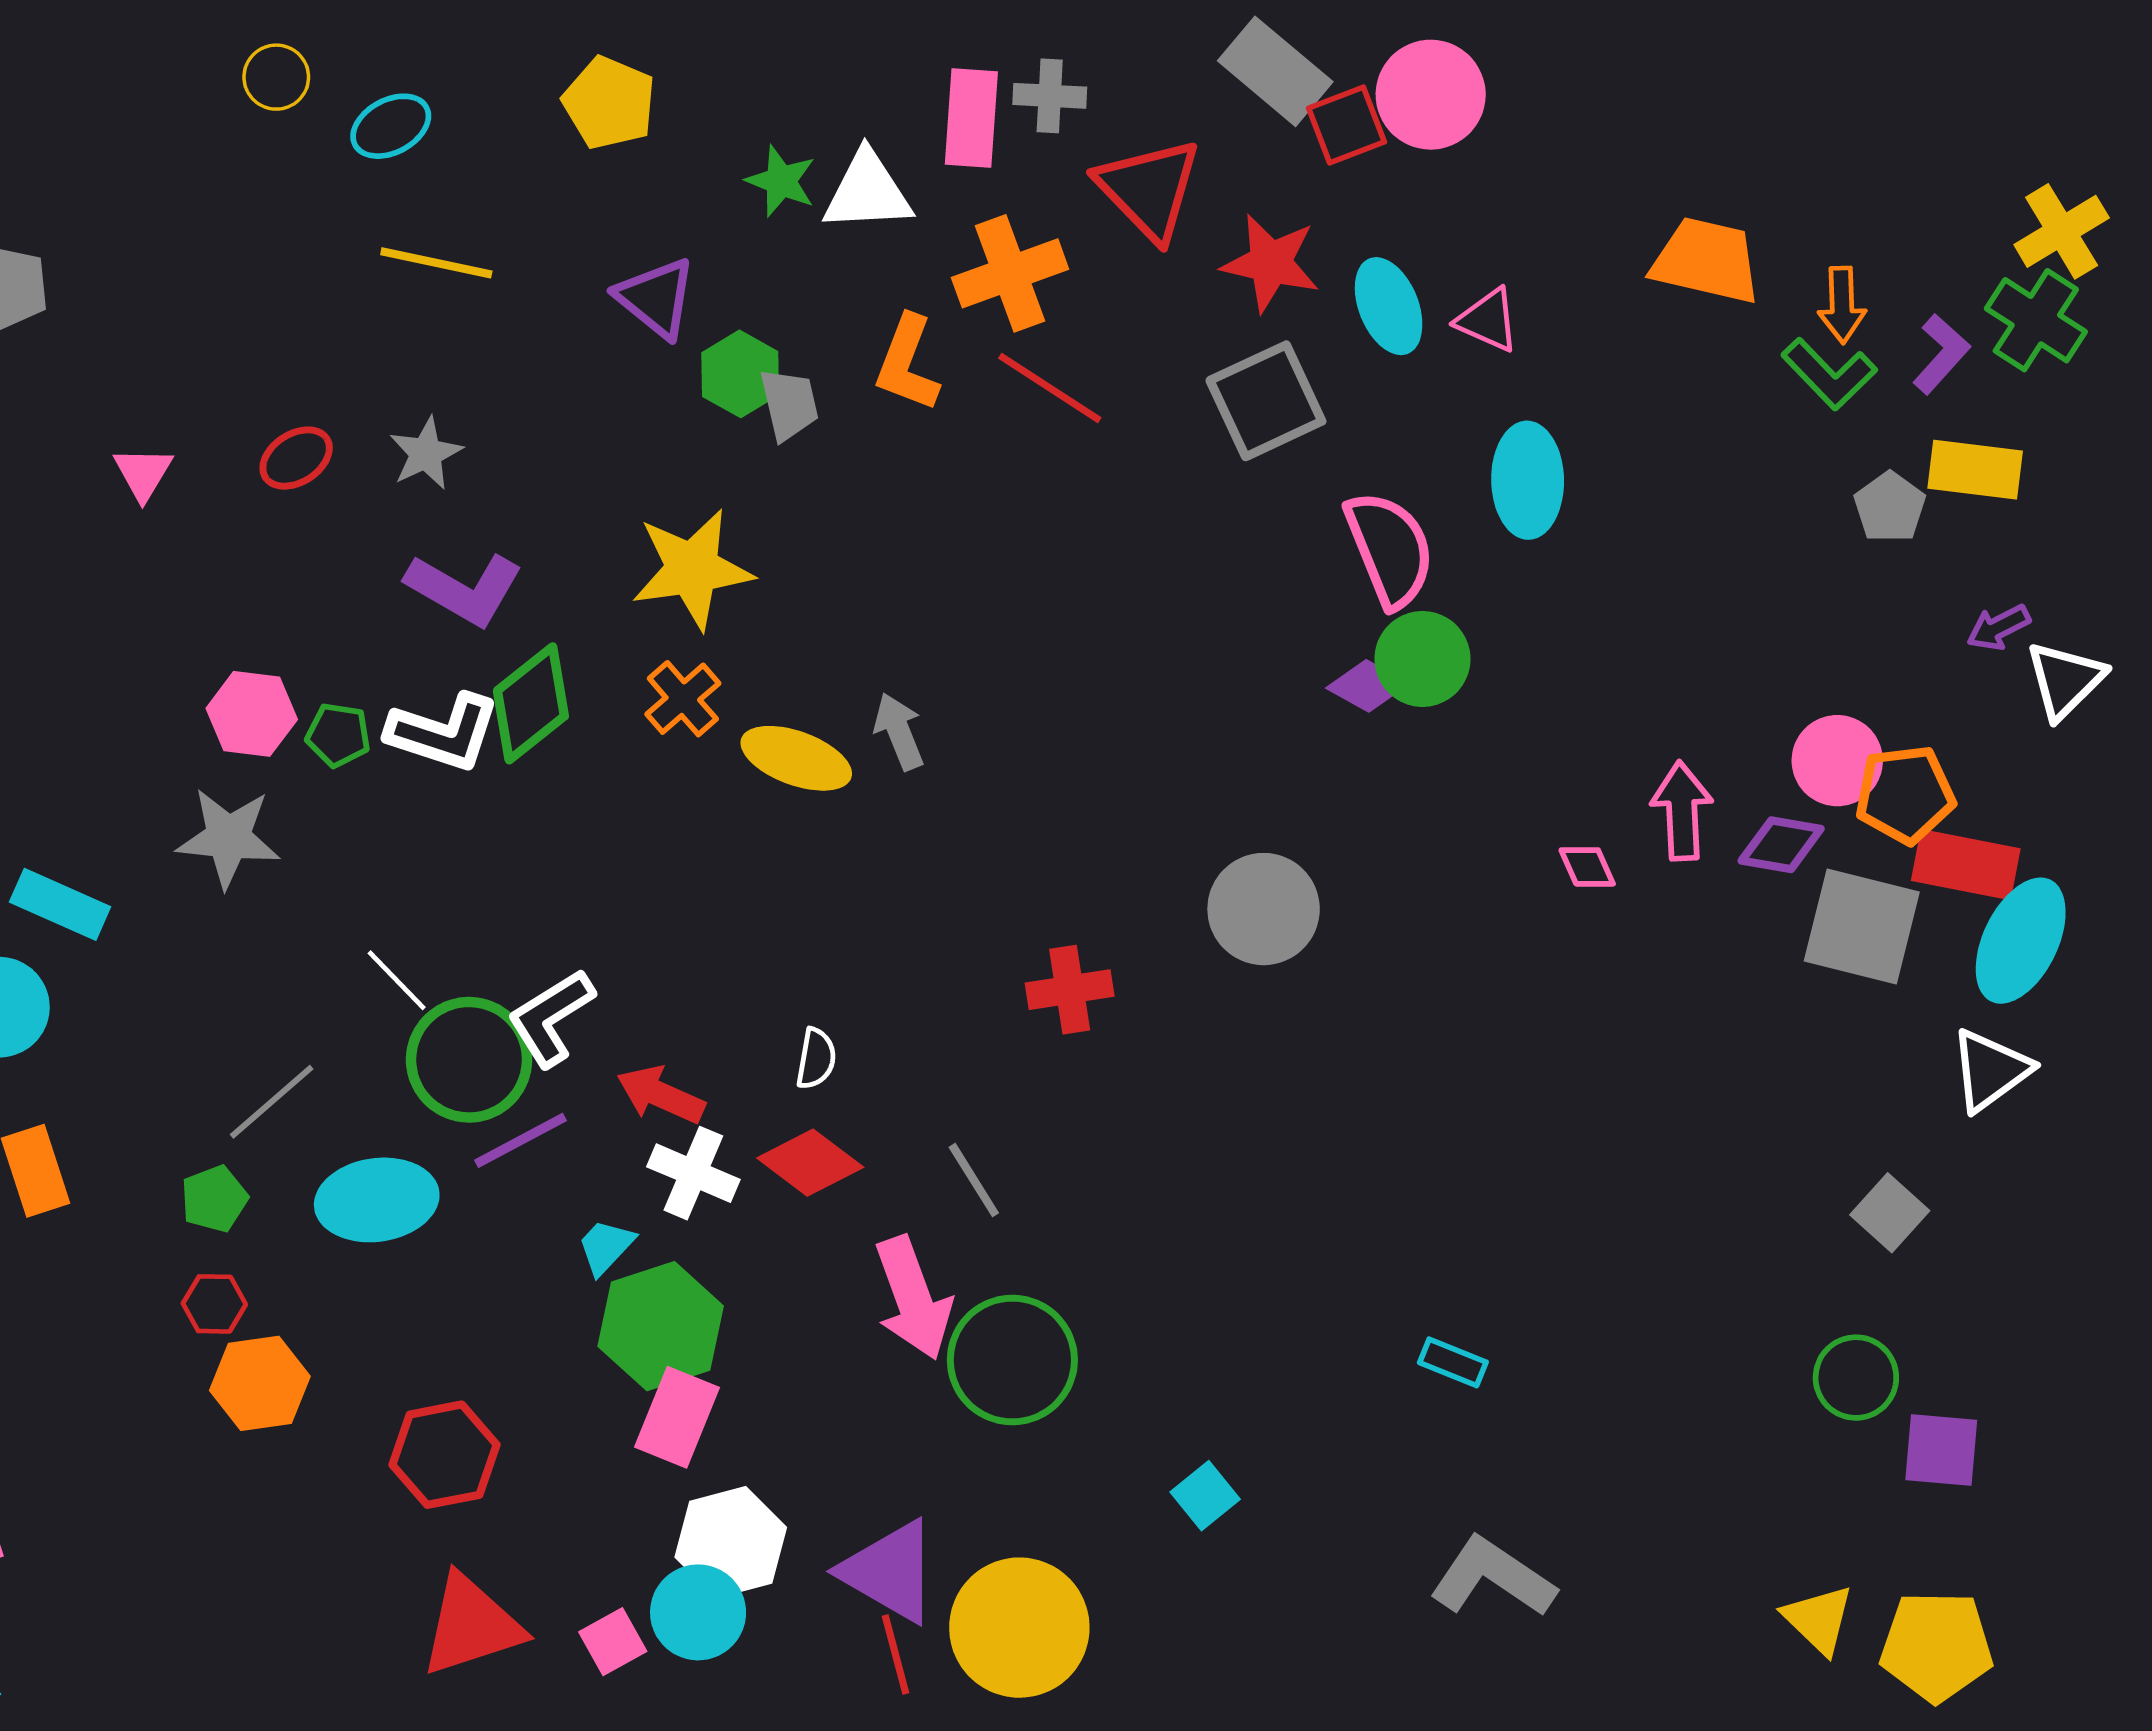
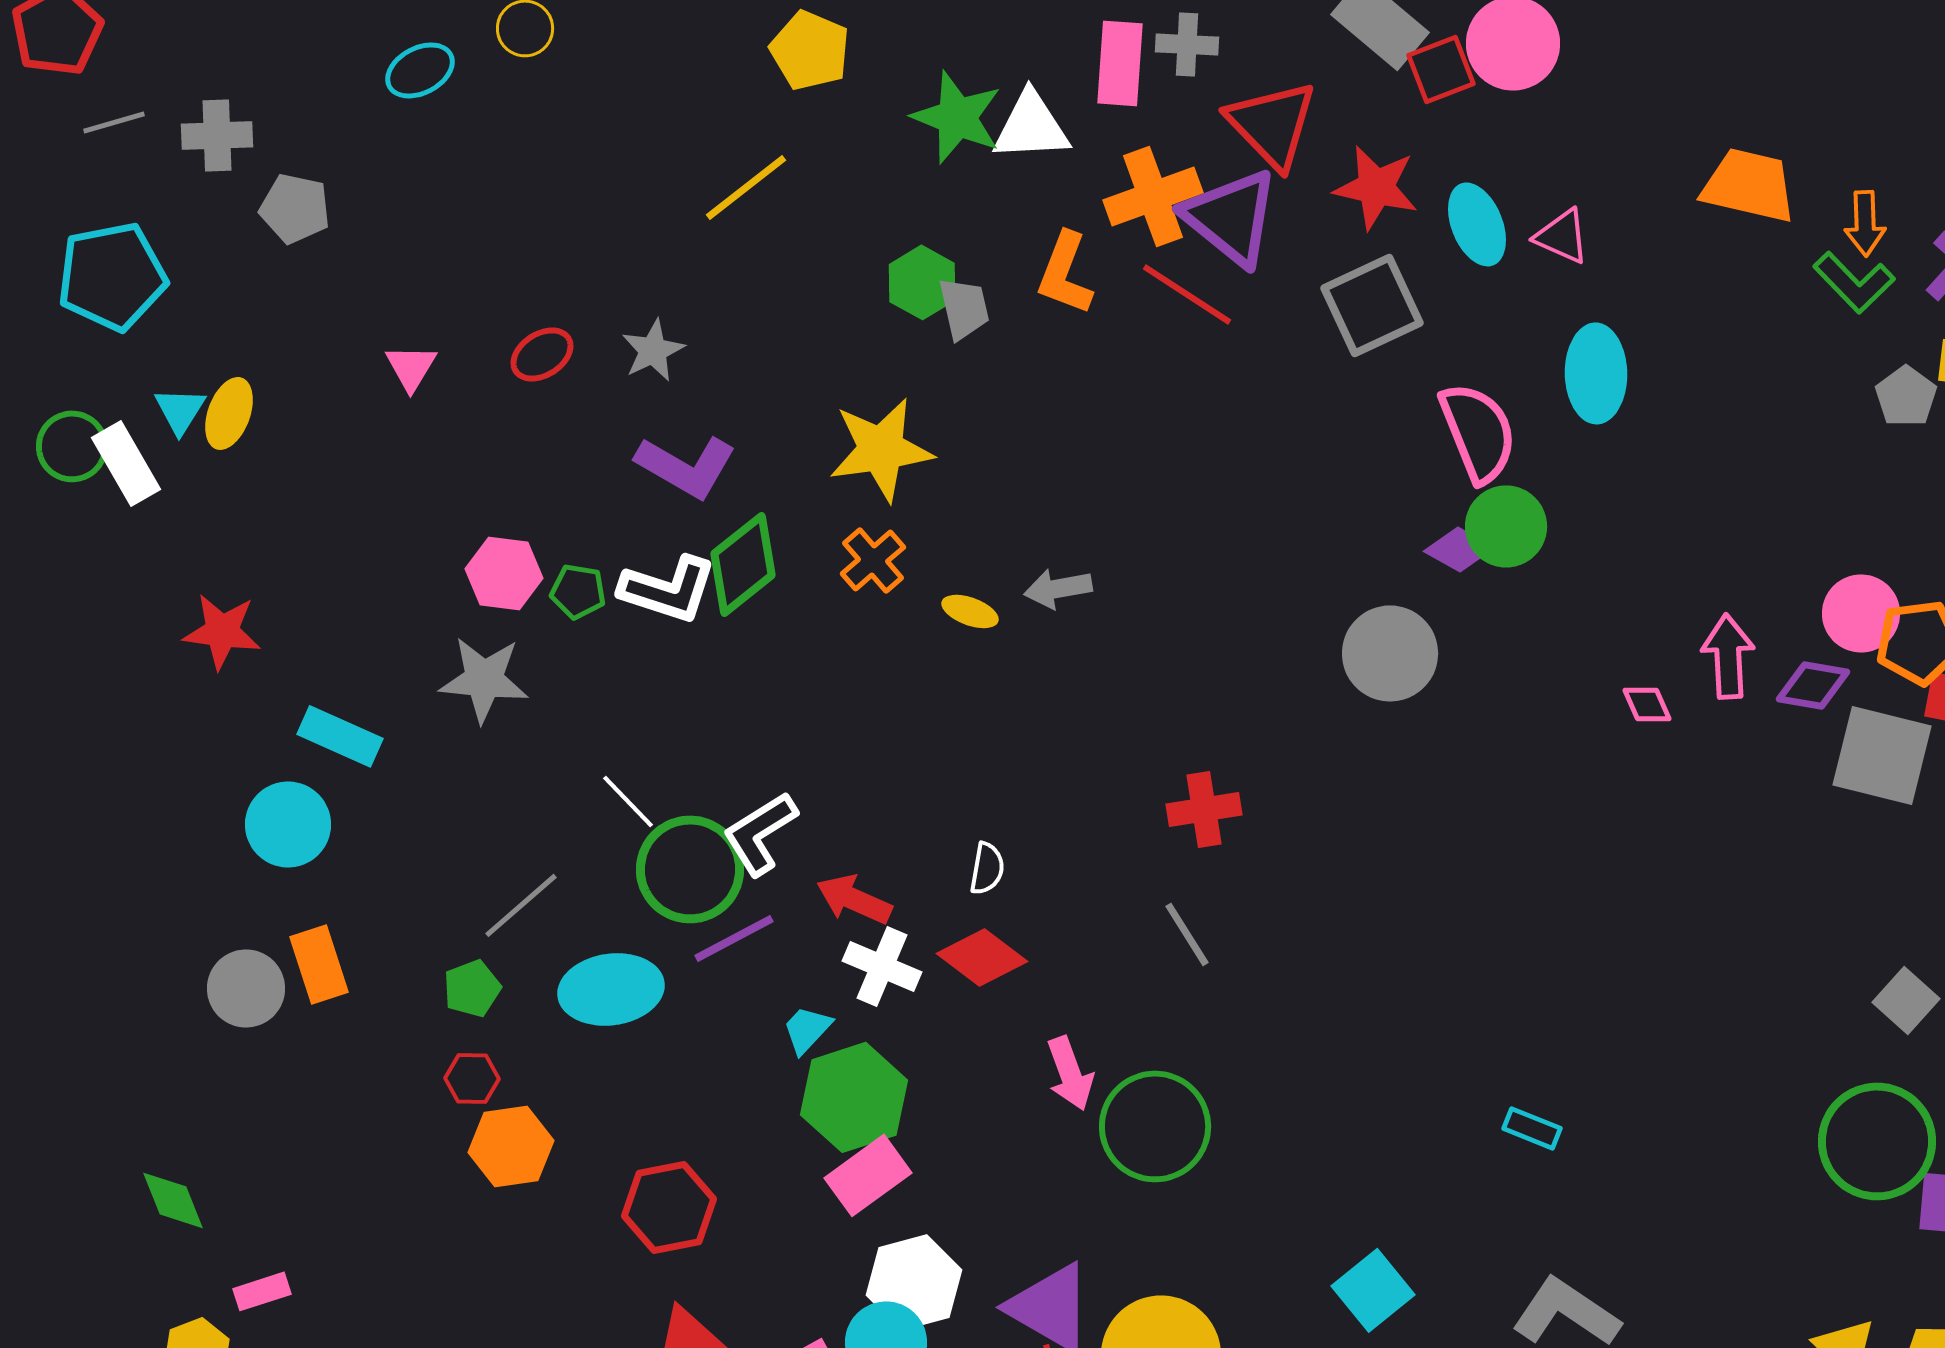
cyan ellipse: (391, 126) -> (420, 70), moved
green star: (781, 181) -> (957, 117), size x1.5
yellow line: (436, 263) -> (746, 187), moved, turned -50
purple triangle: (656, 298) -> (1231, 217), moved, size x1.4
gray arrow: (899, 731) -> (1058, 588), turned -78
yellow ellipse: (796, 758) -> (970, 611), size x0.6
gray circle: (1264, 909) -> (1390, 653), moved
gray line: (974, 1180) -> (1187, 934), moved
pink arrow: (913, 1298) -> (1070, 1073), size x0.7
green circle: (1856, 1378) -> (1877, 1141), size x1.6
pink rectangle: (677, 1417) -> (868, 1175), turned 32
cyan square: (1205, 1496) -> (1373, 1290), moved, size x1.4

